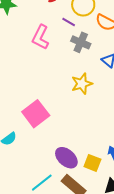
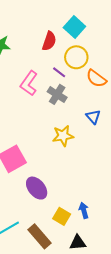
gray cross: (81, 42) -> (57, 94), moved
purple ellipse: (66, 158) -> (37, 188), moved

